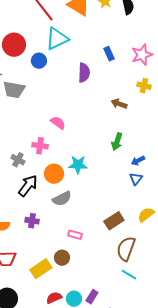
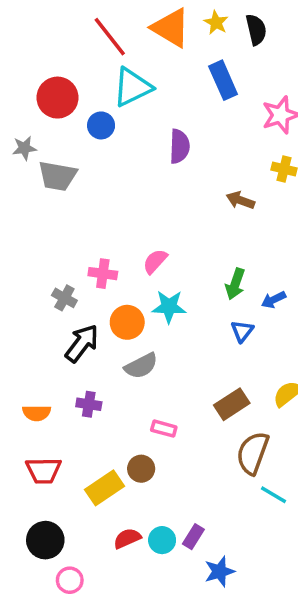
blue rectangle: (109, 54) -> (223, 80), moved, size x1.5
pink semicircle: (58, 123) -> (155, 261), moved, turned -84
green arrow: (117, 142) -> (235, 284), moved
blue triangle: (136, 179) -> (242, 331), moved
cyan line: (129, 275) -> (274, 495), moved

